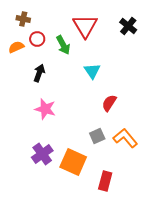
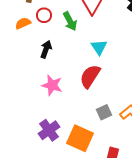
red semicircle: (109, 103) -> (90, 76), moved, size x1.4

